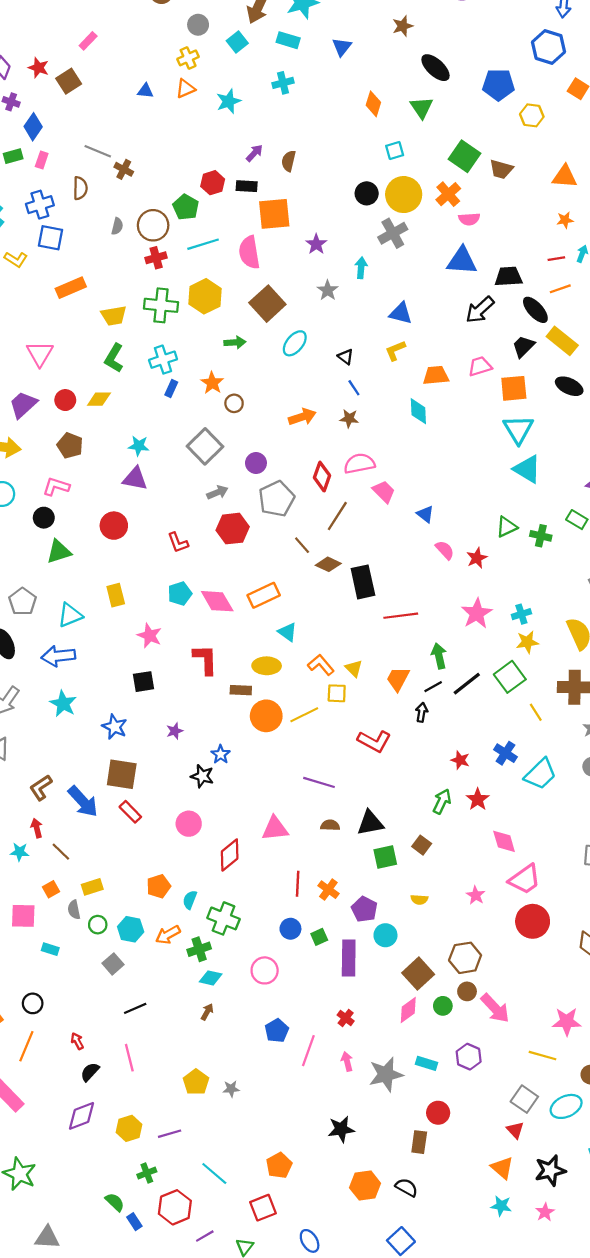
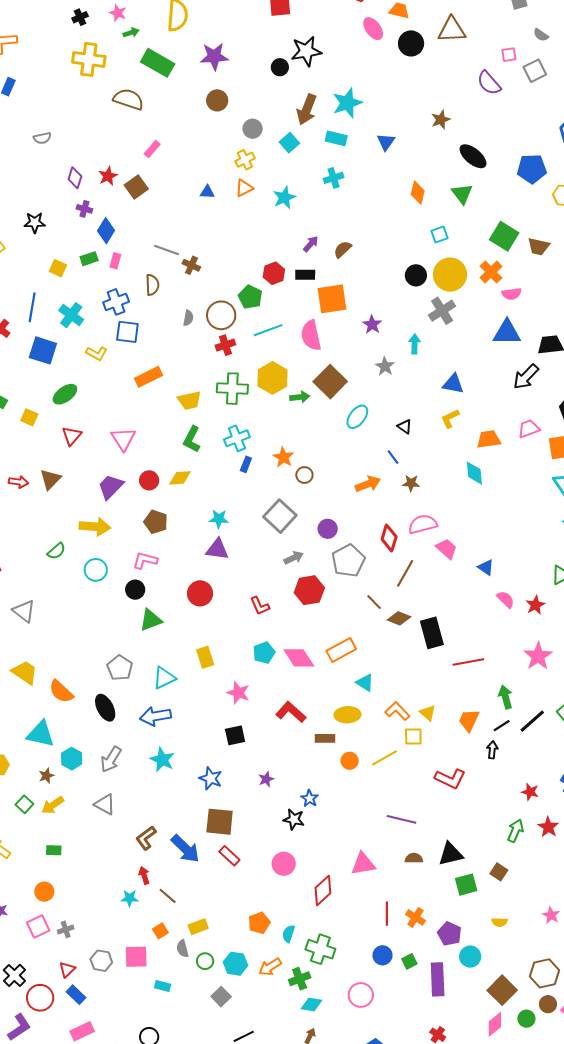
red star: (38, 68) -> (108, 176), turned 30
brown semicircle: (289, 161) -> (343, 249), turned 36
green arrow: (235, 342) -> (300, 397), moved
blue line: (354, 388) -> (393, 457), moved
red L-shape: (205, 660) -> (291, 712), turned -44
orange circle: (266, 716) -> (350, 761), size x0.6

